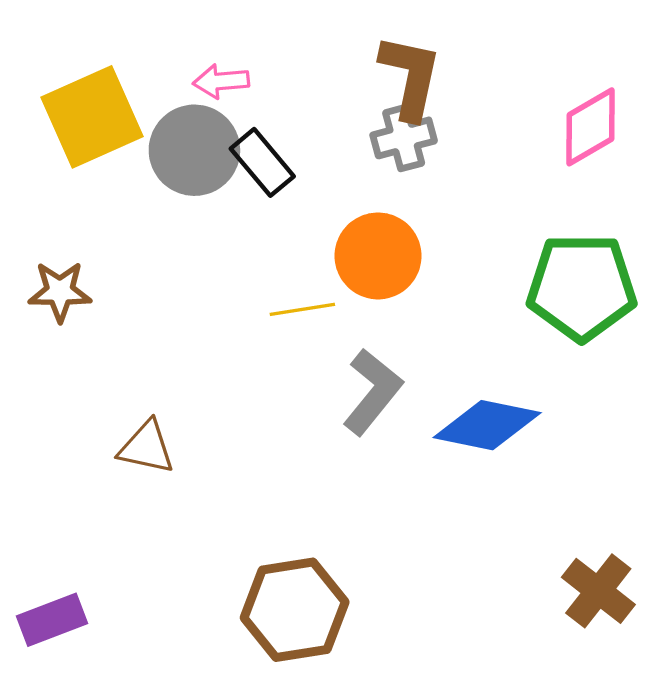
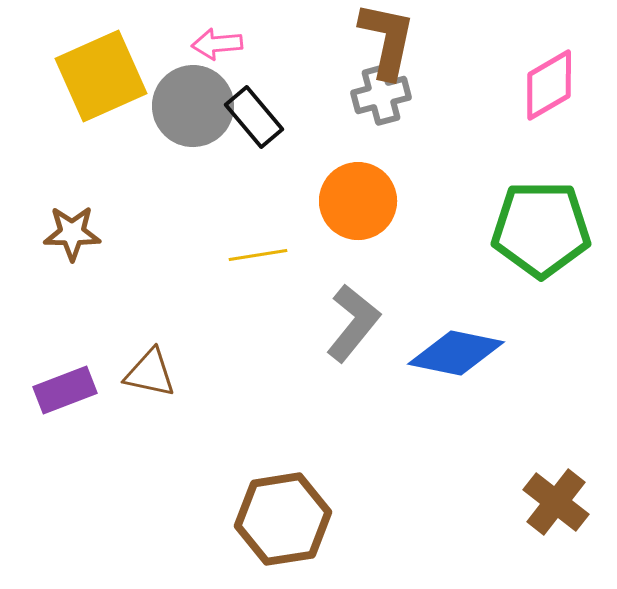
yellow line: (302, 309) -> (258, 255), moved
purple rectangle: (52, 620) -> (65, 390), moved

